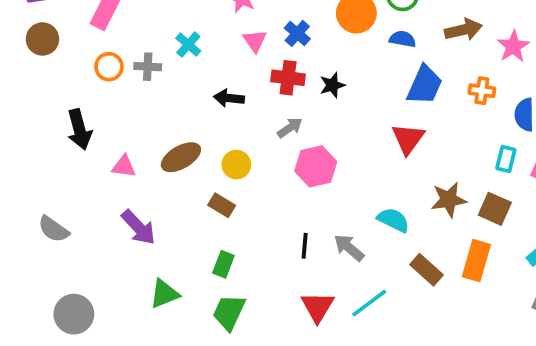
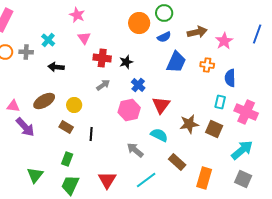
blue cross: (297, 33) -> (138, 85), moved
blue semicircle: (403, 39) -> (164, 37), turned 144
black arrow: (229, 98) -> (56, 67), moved
red triangle: (408, 139) -> (161, 105), moved
pink hexagon: (316, 166) -> (129, 110), moved
purple arrow: (138, 227) -> (25, 127), moved
black line: (305, 246) -> (91, 134), moved
orange rectangle: (476, 261) -> (204, 178), moved
green triangle: (164, 294) -> (35, 175), turned -30
red triangle: (318, 307) -> (107, 180), moved

